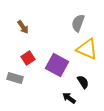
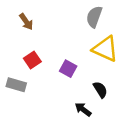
purple square: (57, 65) -> (68, 69), size x0.6

